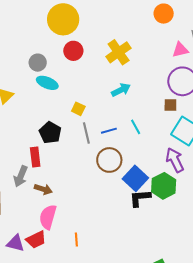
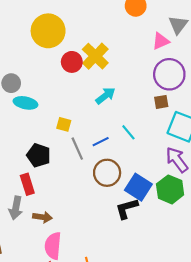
yellow circle: (63, 19) -> (48, 31), moved
red circle: (73, 51) -> (72, 62), moved
black L-shape: (140, 198) -> (127, 208), moved

